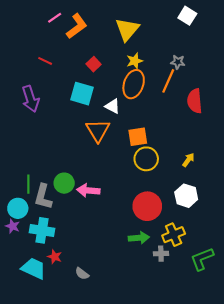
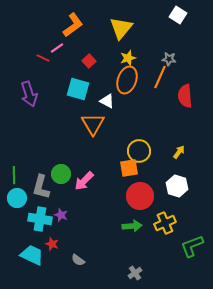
pink line: (55, 18) -> (57, 48), moved
orange square: (138, 137) -> (129, 168), moved
green line: (28, 184) -> (14, 175), moved
pink arrow: (88, 190) -> (84, 181), turned -50
purple star: (13, 226) -> (61, 215), moved
gray cross: (161, 254) -> (135, 273), moved, turned -32

